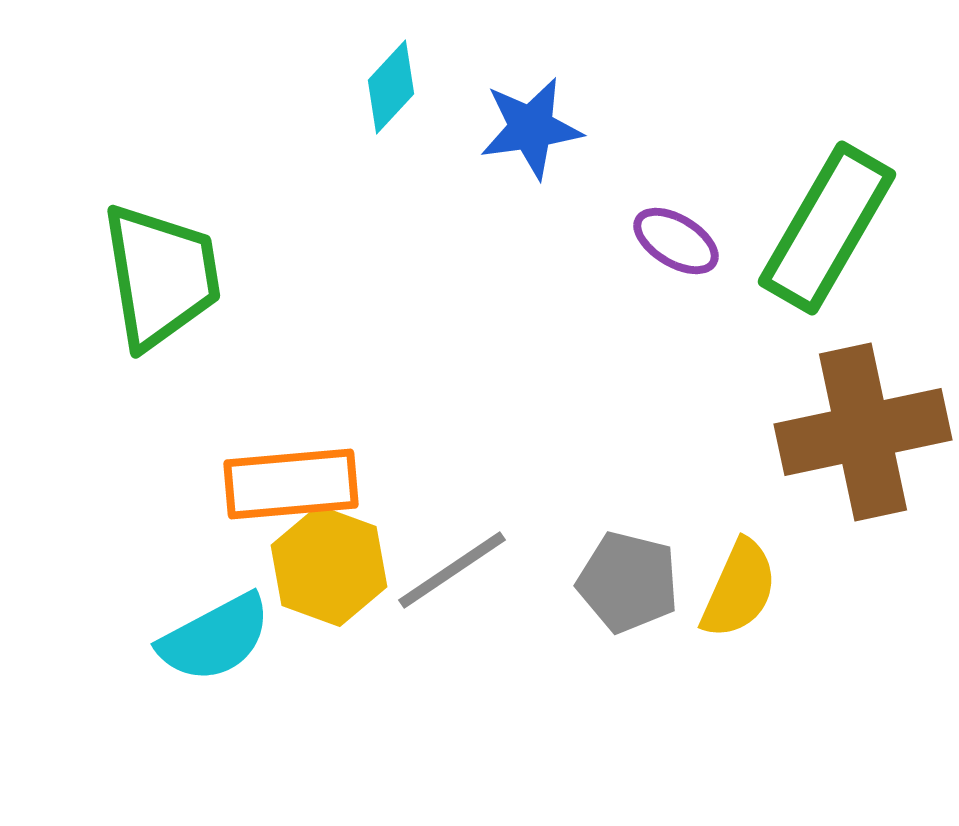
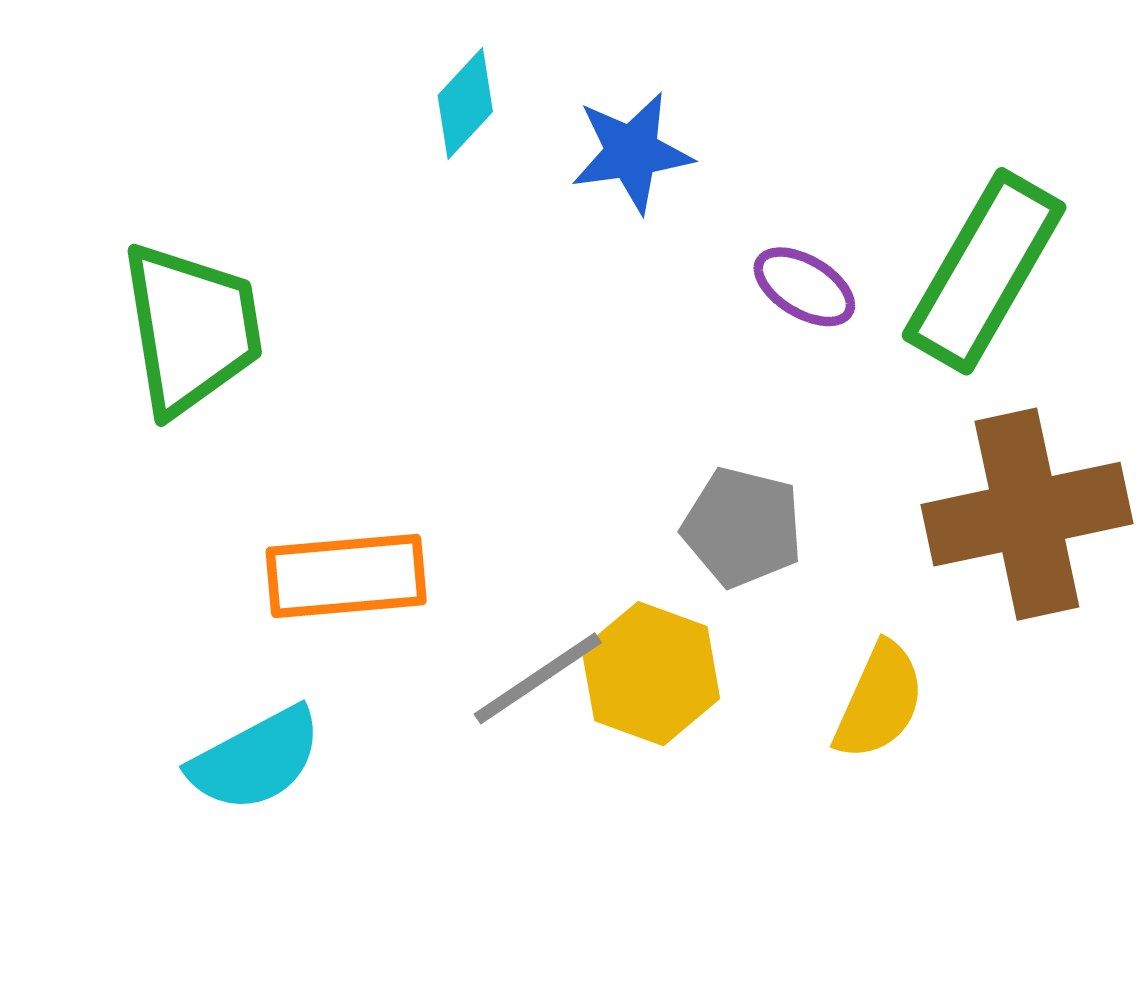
yellow hexagon: (329, 566) -> (651, 674), moved
gray pentagon: (628, 582) -> (742, 527), moved

